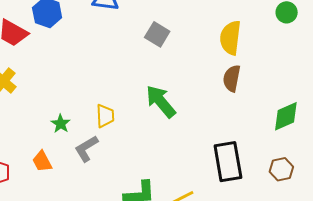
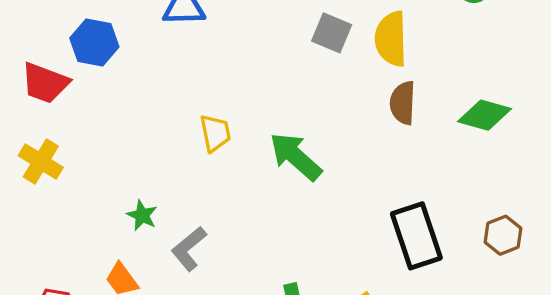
gray square: (157, 34) -> (332, 33), moved
yellow trapezoid: (105, 116) -> (215, 133), moved
green diamond: (286, 116) -> (484, 115), moved, turned 48

